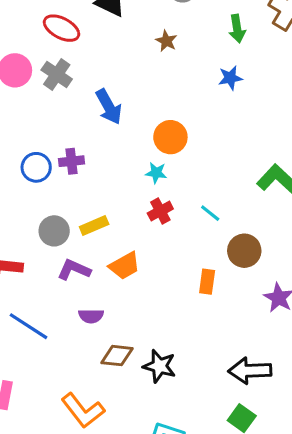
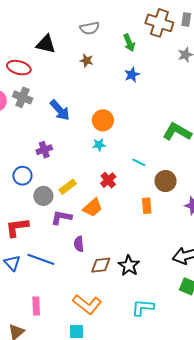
blue circle: (36, 167) -> (22, 176), moved
red cross: (160, 211) -> (108, 180), moved
purple semicircle: (91, 316) -> (79, 244), turned 98
black star: (159, 366) -> (129, 266), turned 30

